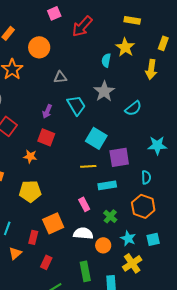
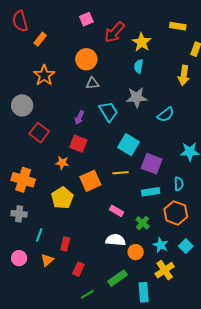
yellow rectangle: (132, 20) -> (178, 26), moved
orange circle: (39, 47) -> (86, 59), moved
yellow star: (125, 47) -> (142, 42), moved
gray star: (104, 91) -> (137, 97), turned 30
purple square: (119, 157) -> (152, 164), turned 30
cyan rectangle: (107, 185) -> (151, 192), moved
yellow pentagon: (30, 191) -> (62, 198), turned -30
pink rectangle: (84, 204) -> (116, 211), turned -32
orange square: (53, 223) -> (90, 181), moved
cyan square: (153, 239) -> (186, 246), turned -32
green rectangle: (85, 271) -> (117, 278), turned 66

